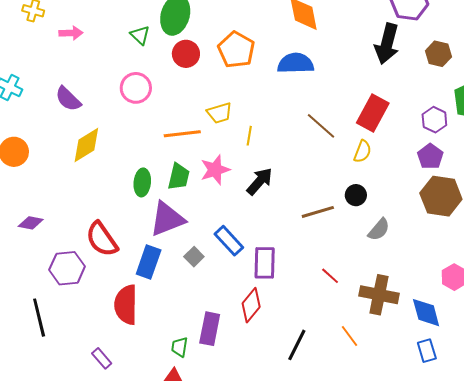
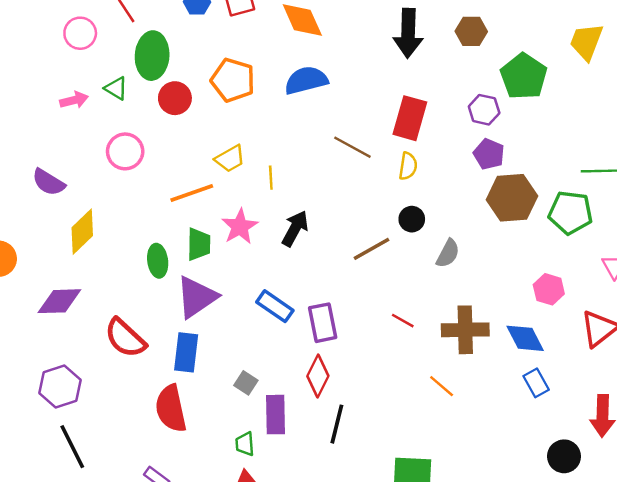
pink arrow: (71, 33) -> (74, 100), moved
purple diamond: (31, 223) -> (59, 301), moved, size x1.5
gray square: (194, 257) -> (246, 383), moved
purple hexagon: (67, 268) -> (60, 386), moved
black line: (297, 345) -> (337, 424), moved

